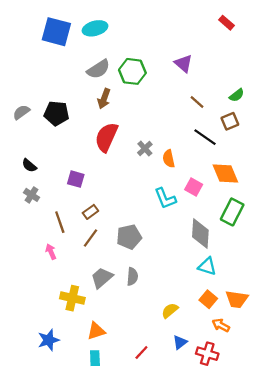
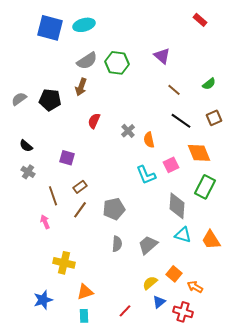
brown arrow: (104, 99) -> (81, 87), moved
brown square: (230, 121) -> (214, 118), moved
red semicircle: (106, 137) -> (94, 121), size x0.6
pink square: (194, 187) -> (171, 165), turned 35
gray trapezoid: (102, 278) -> (148, 245), moved
orange square: (208, 299) -> (174, 274), moved
orange trapezoid: (237, 299) -> (211, 240), moved, turned 50
yellow semicircle: (170, 311) -> (150, 283), moved

